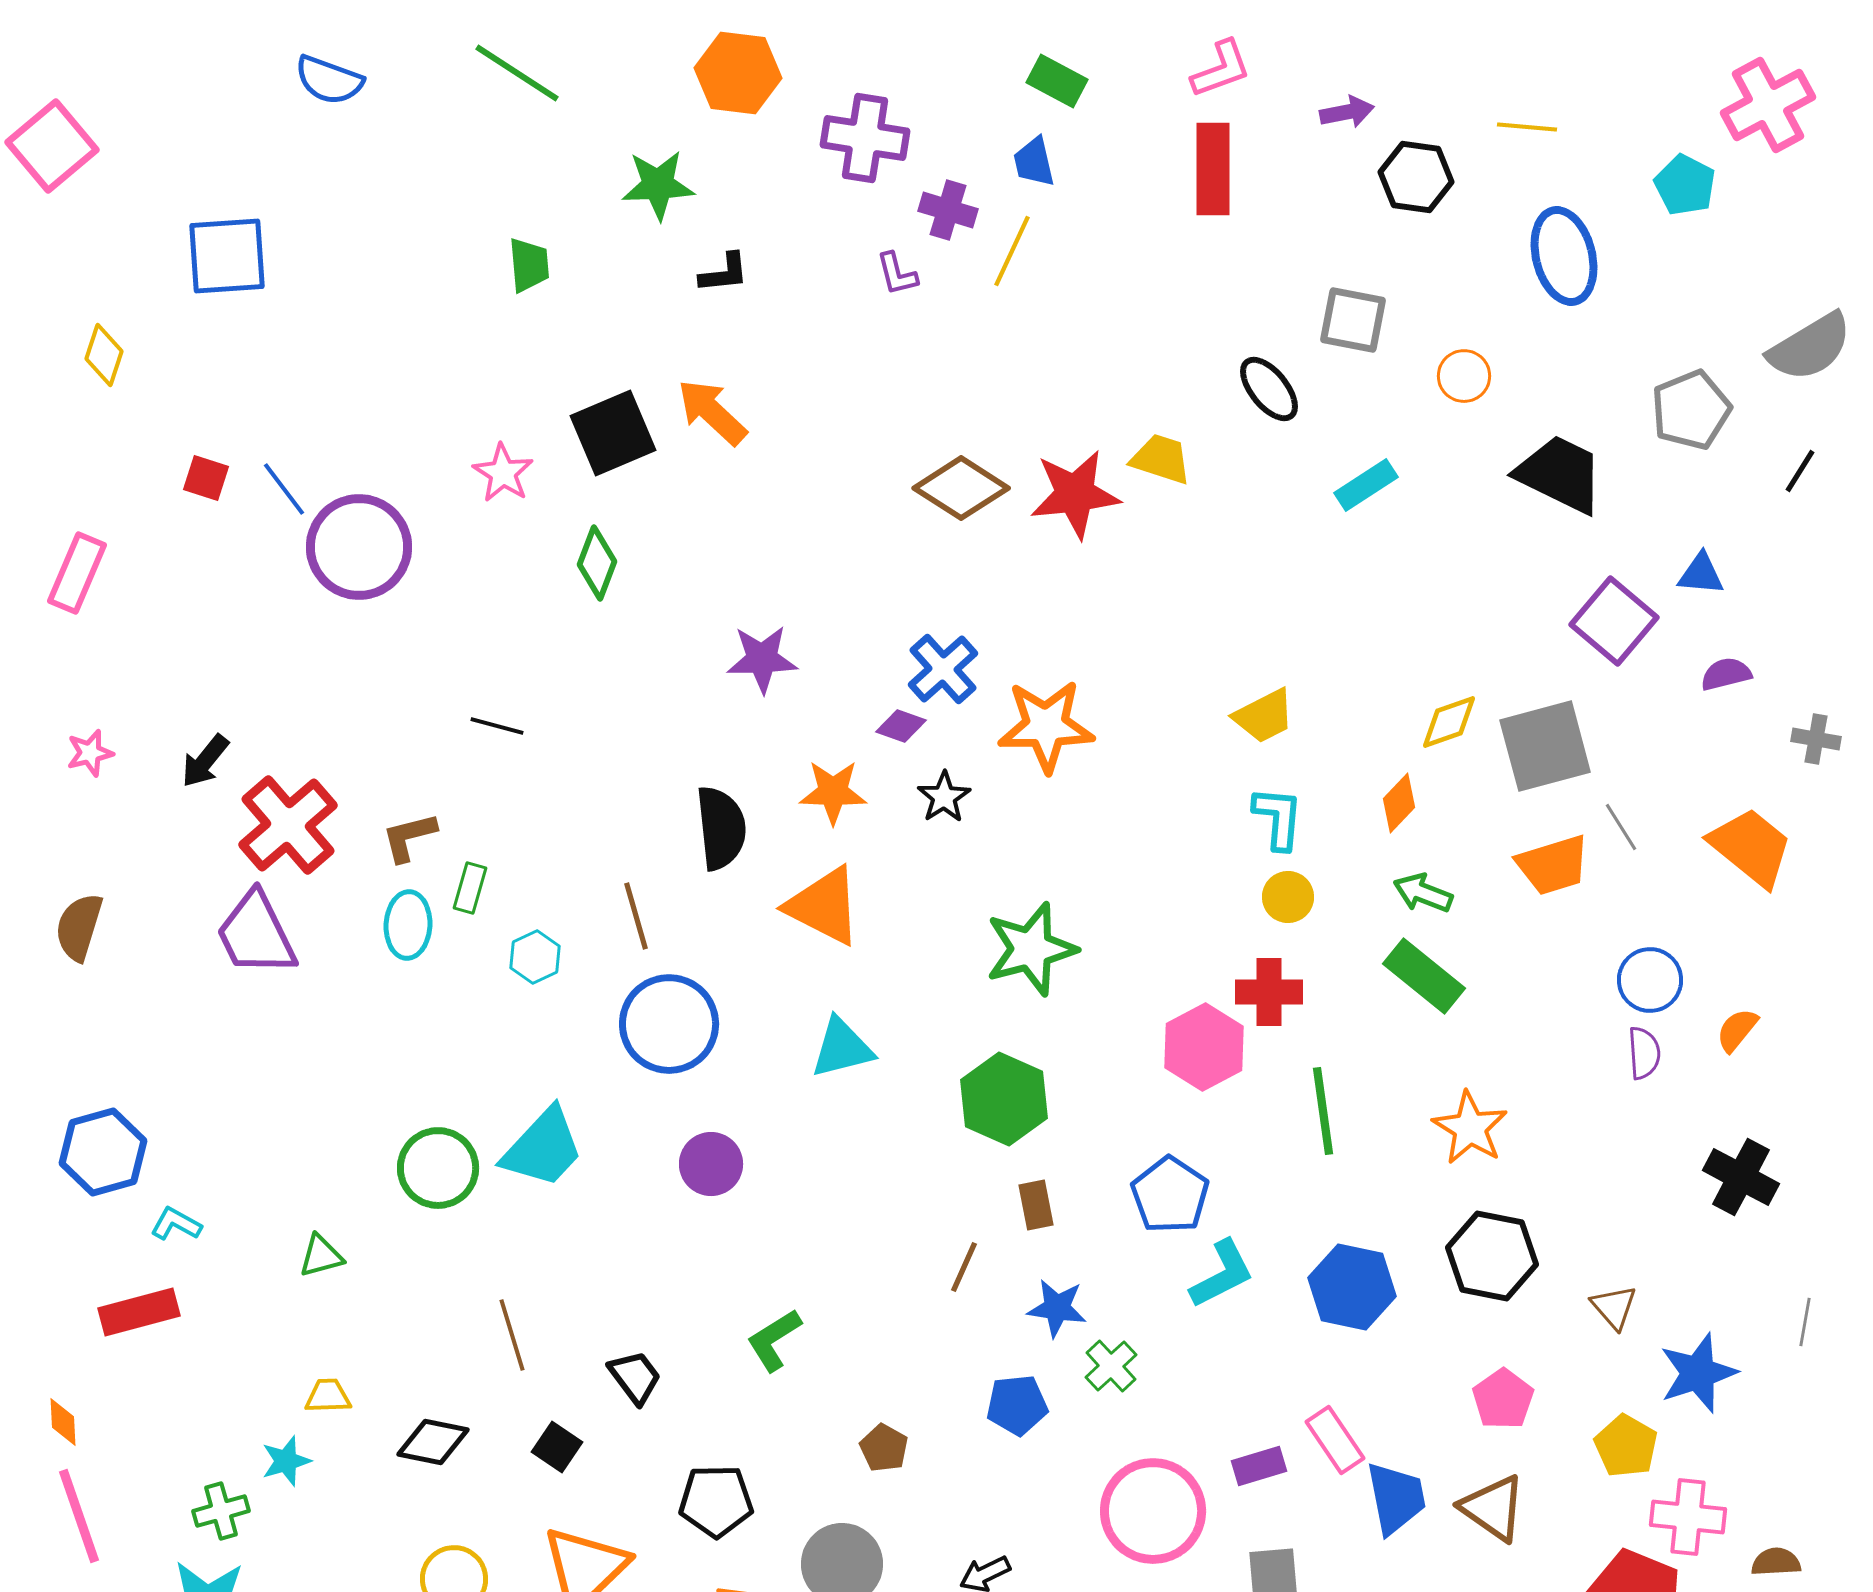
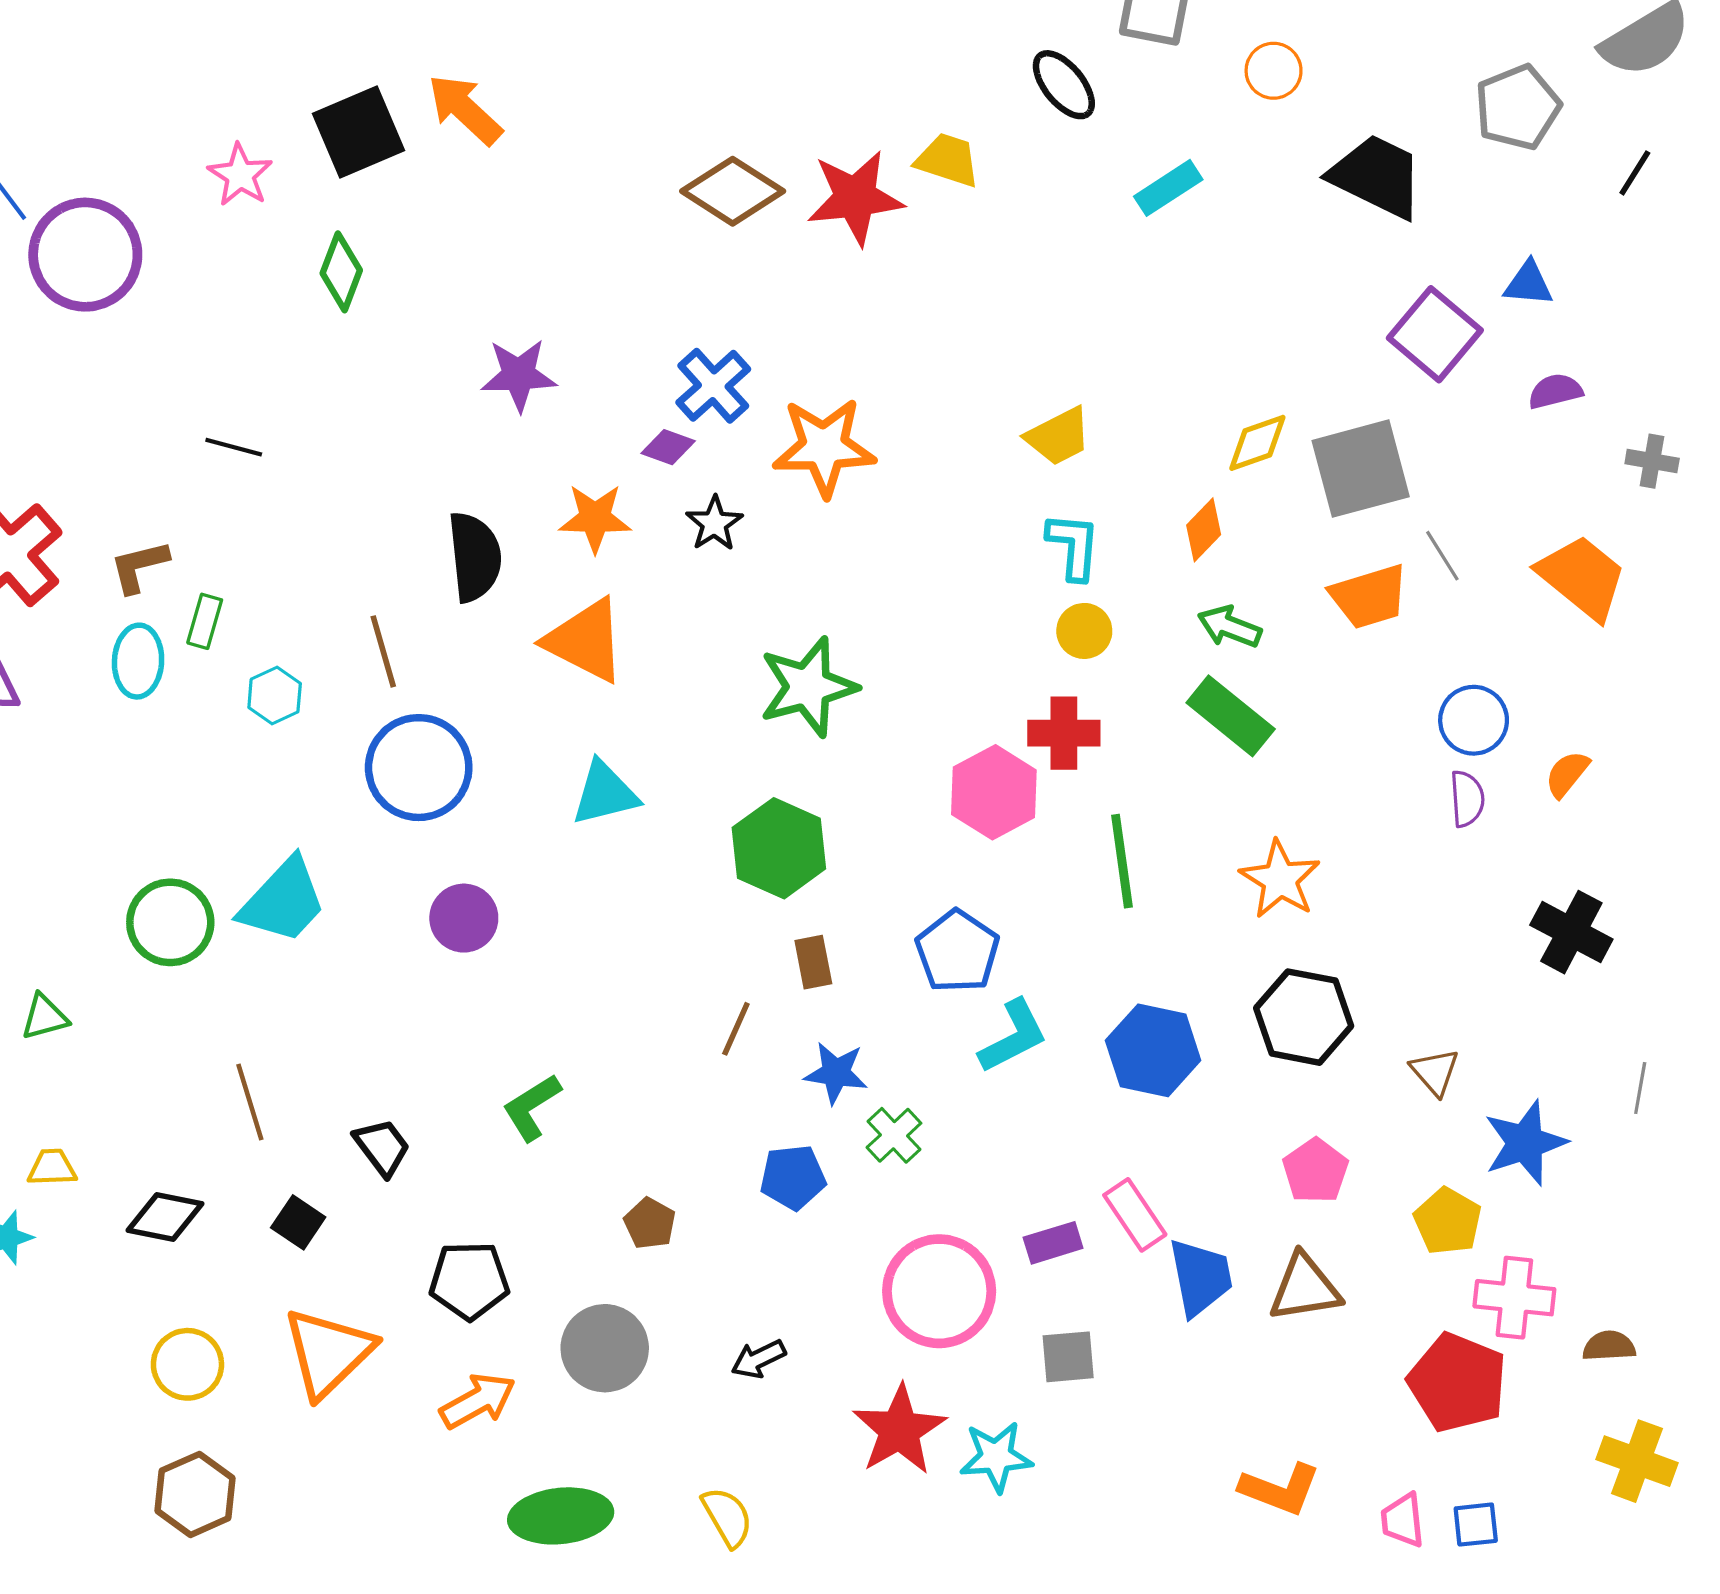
brown triangle: (1493, 1508) -> (1305, 1288), turned -44

